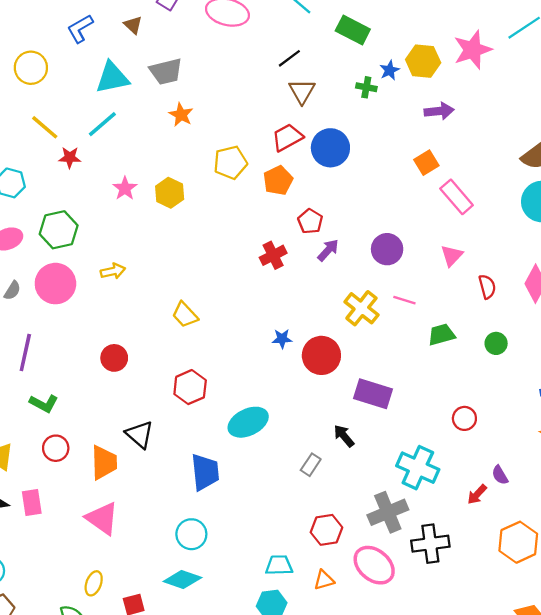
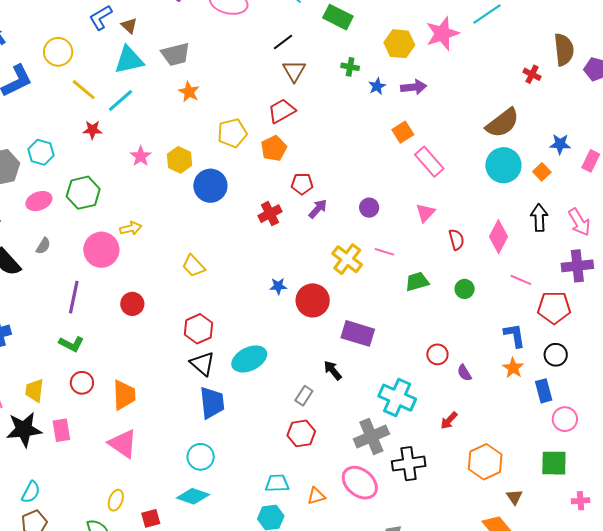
brown triangle: (133, 25) -> (129, 26), moved
blue star: (390, 70) -> (377, 86), moved
yellow line: (45, 127) -> (84, 90), moved
blue circle: (330, 148) -> (210, 186), moved
red pentagon: (310, 221) -> (302, 184), turned -30
purple circle: (387, 249) -> (369, 208), size x0.7
pink circle: (55, 284) -> (101, 250), moved
purple line: (25, 353) -> (74, 297), moved
black triangle: (140, 435) -> (202, 364), moved
purple semicircle: (500, 475) -> (464, 373), moved
red hexagon: (326, 530) -> (301, 433), moved

